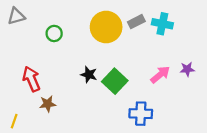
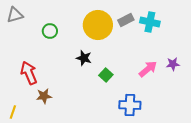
black star: (89, 75) -> (84, 58), moved
green square: (115, 81) -> (106, 75), size x0.6

